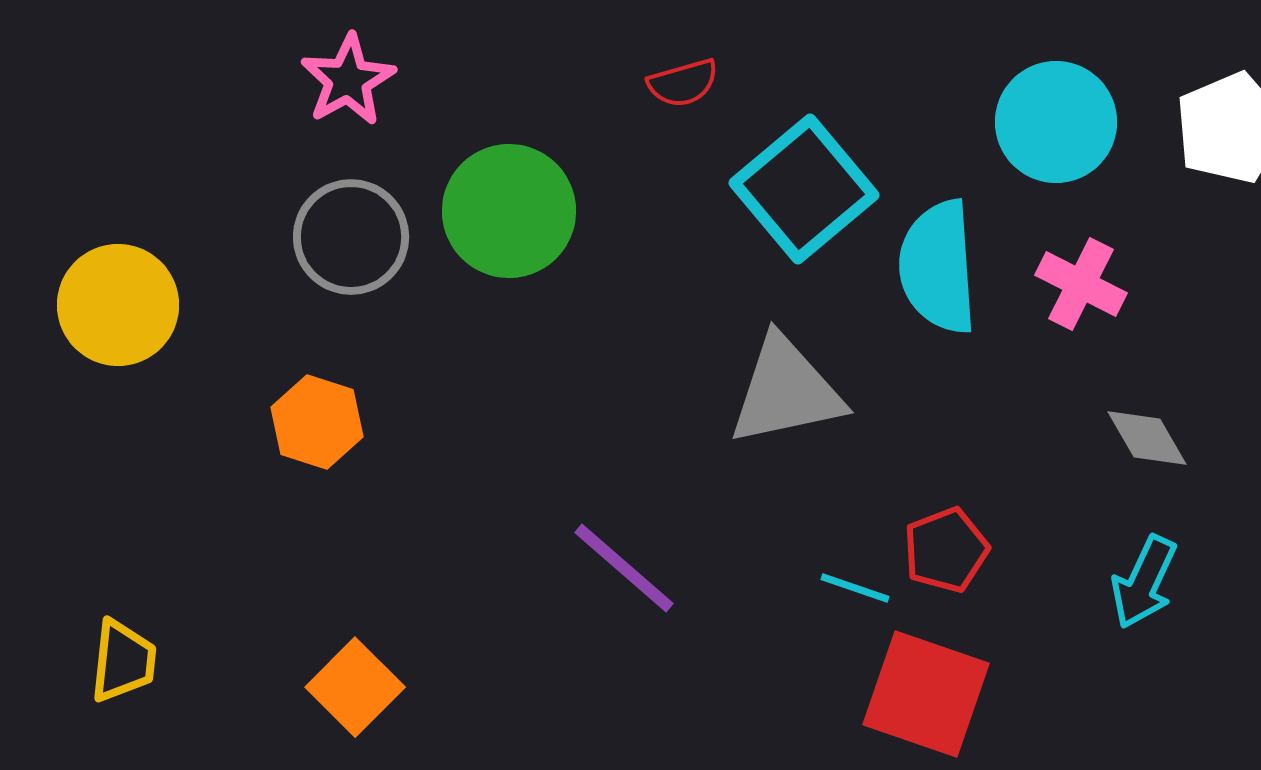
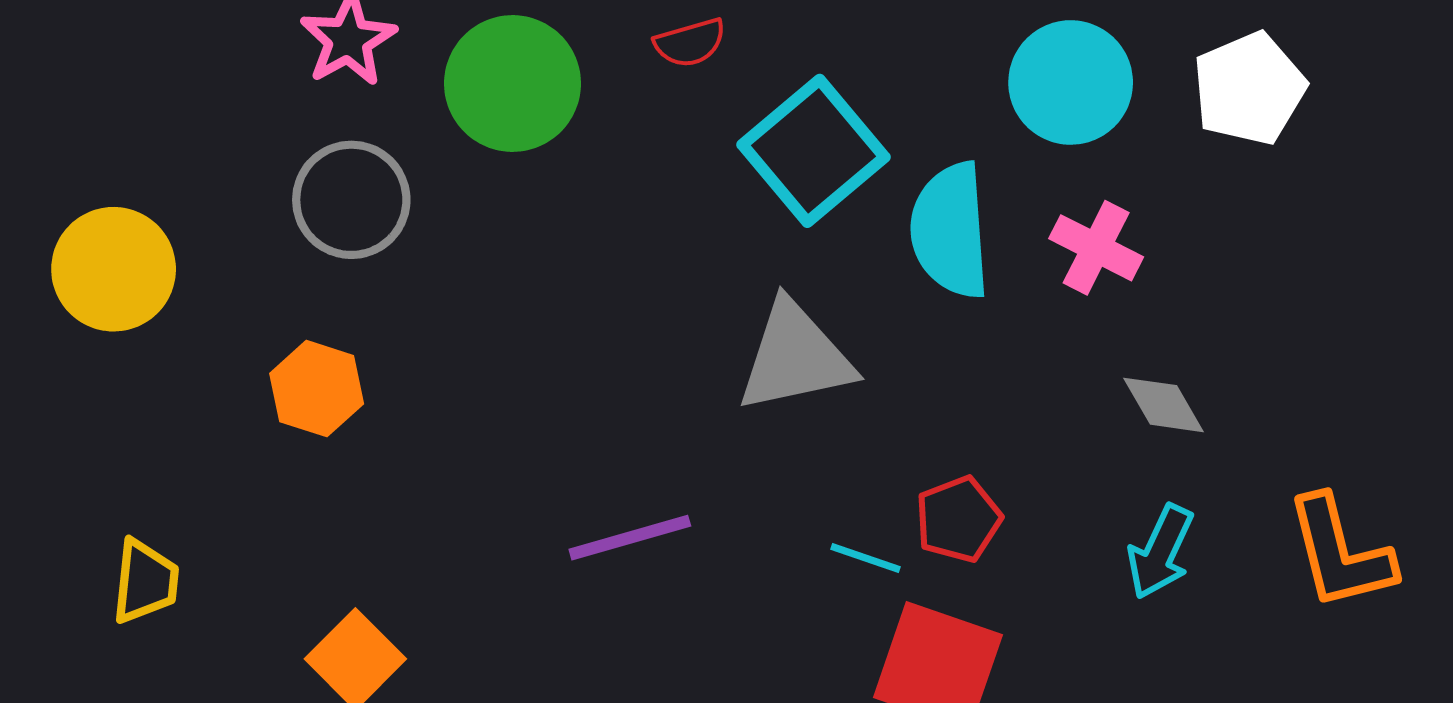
green circle: (509, 211) -> (513, 84), moved
purple line: (624, 568) -> (630, 538), turned -57
yellow trapezoid: (123, 661) -> (145, 581), moved

